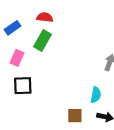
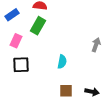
cyan semicircle: (96, 95) -> (62, 62), moved

